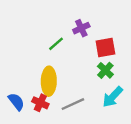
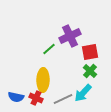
purple cross: (81, 28) -> (70, 36), size x1.5
cyan arrow: (113, 97) -> (83, 93), moved
blue semicircle: (16, 102) -> (16, 97), turned 140

